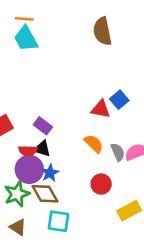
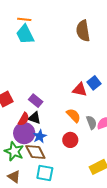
red semicircle: (28, 151) -> (24, 119), turned -64
red circle: (101, 184) -> (70, 140), moved
green star: (17, 194) -> (14, 151), turned -30

